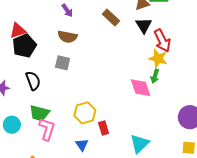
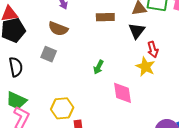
brown rectangle: (111, 17) -> (105, 17), turned -54
red arrow: (162, 41) -> (153, 49), size x0.7
green arrow: (155, 76) -> (98, 67), moved

